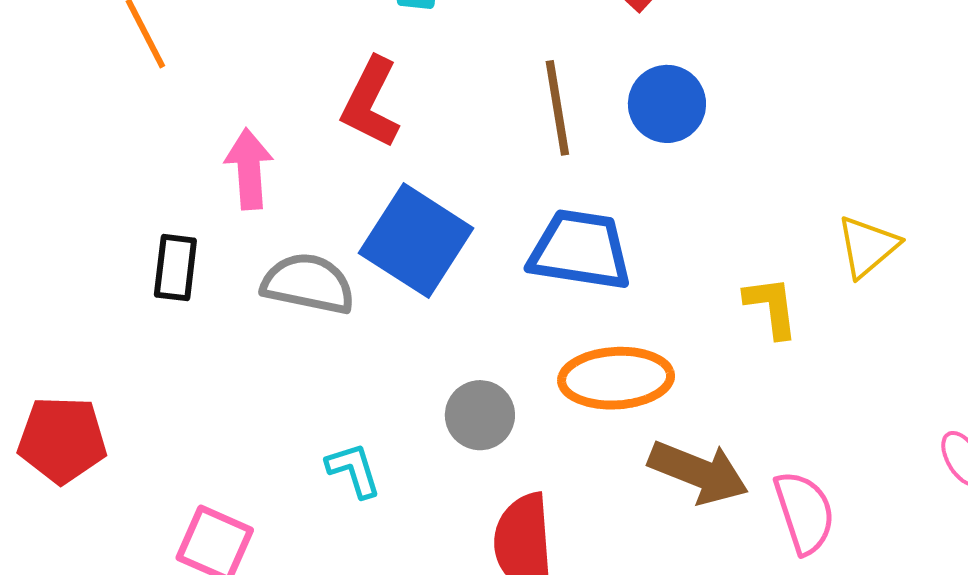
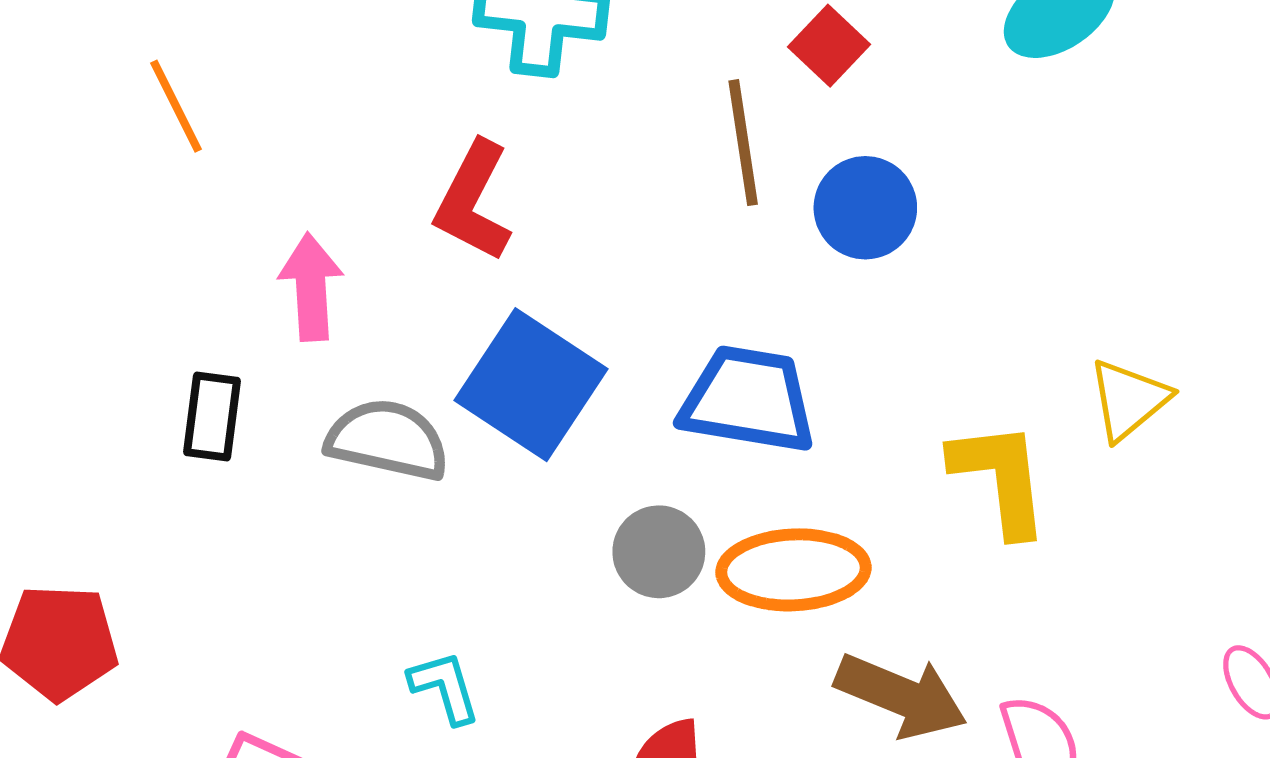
brown line: (557, 108) -> (743, 143), moved
yellow L-shape: (771, 307) -> (1000, 478), size x1.4
gray circle: (480, 415) -> (659, 552), moved

